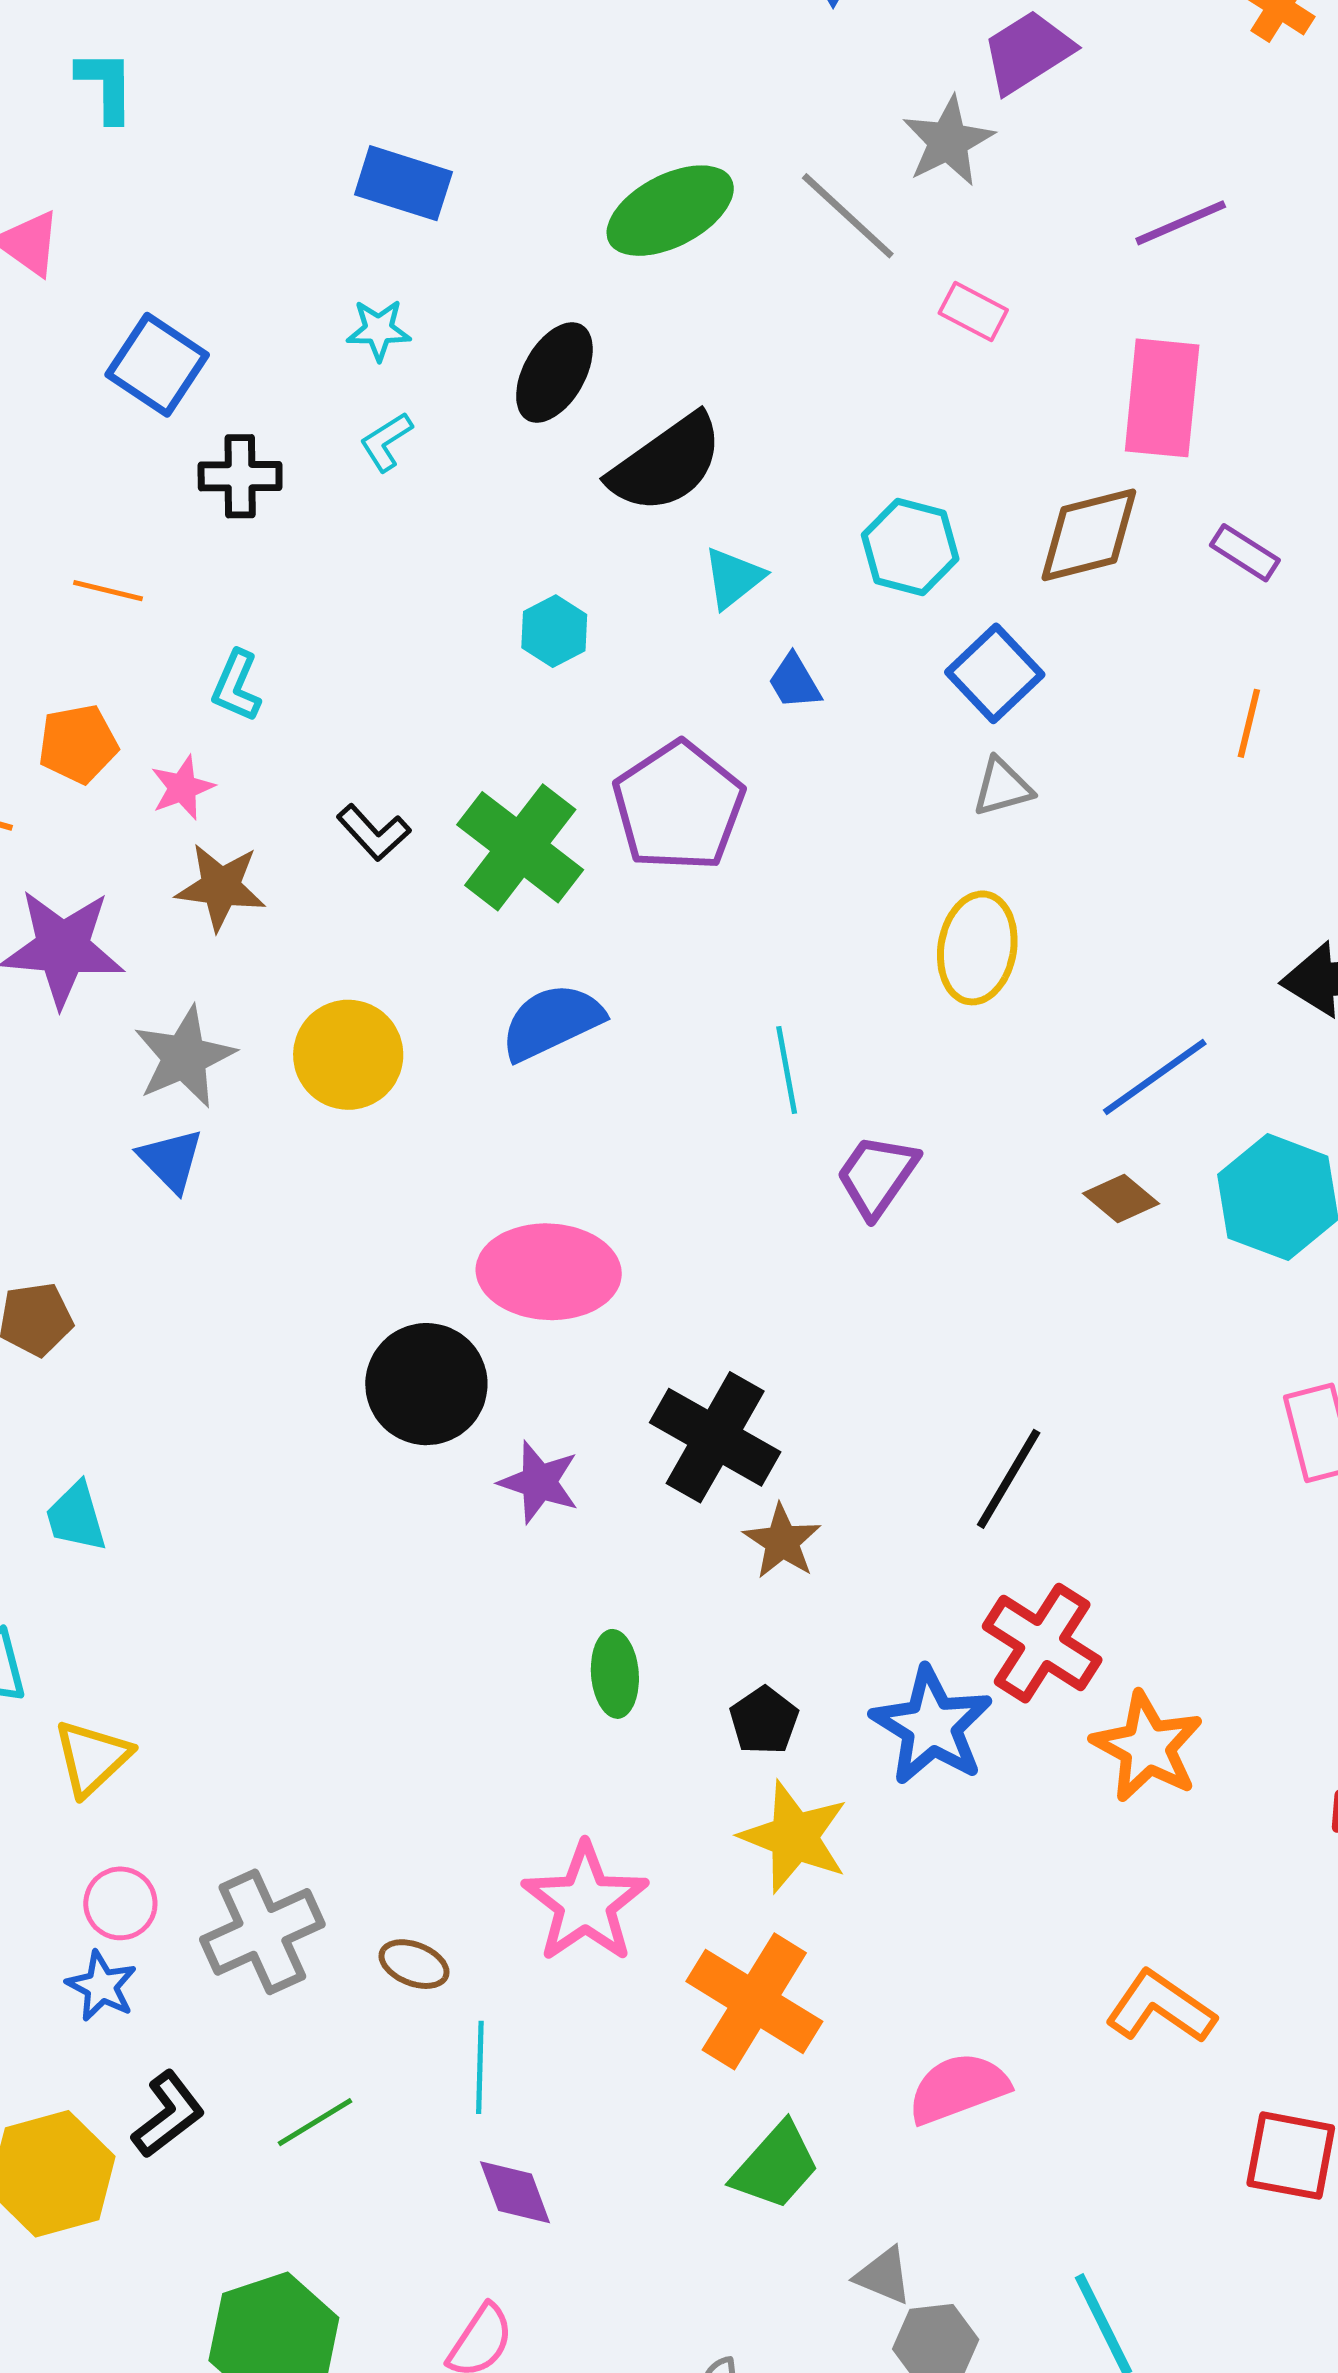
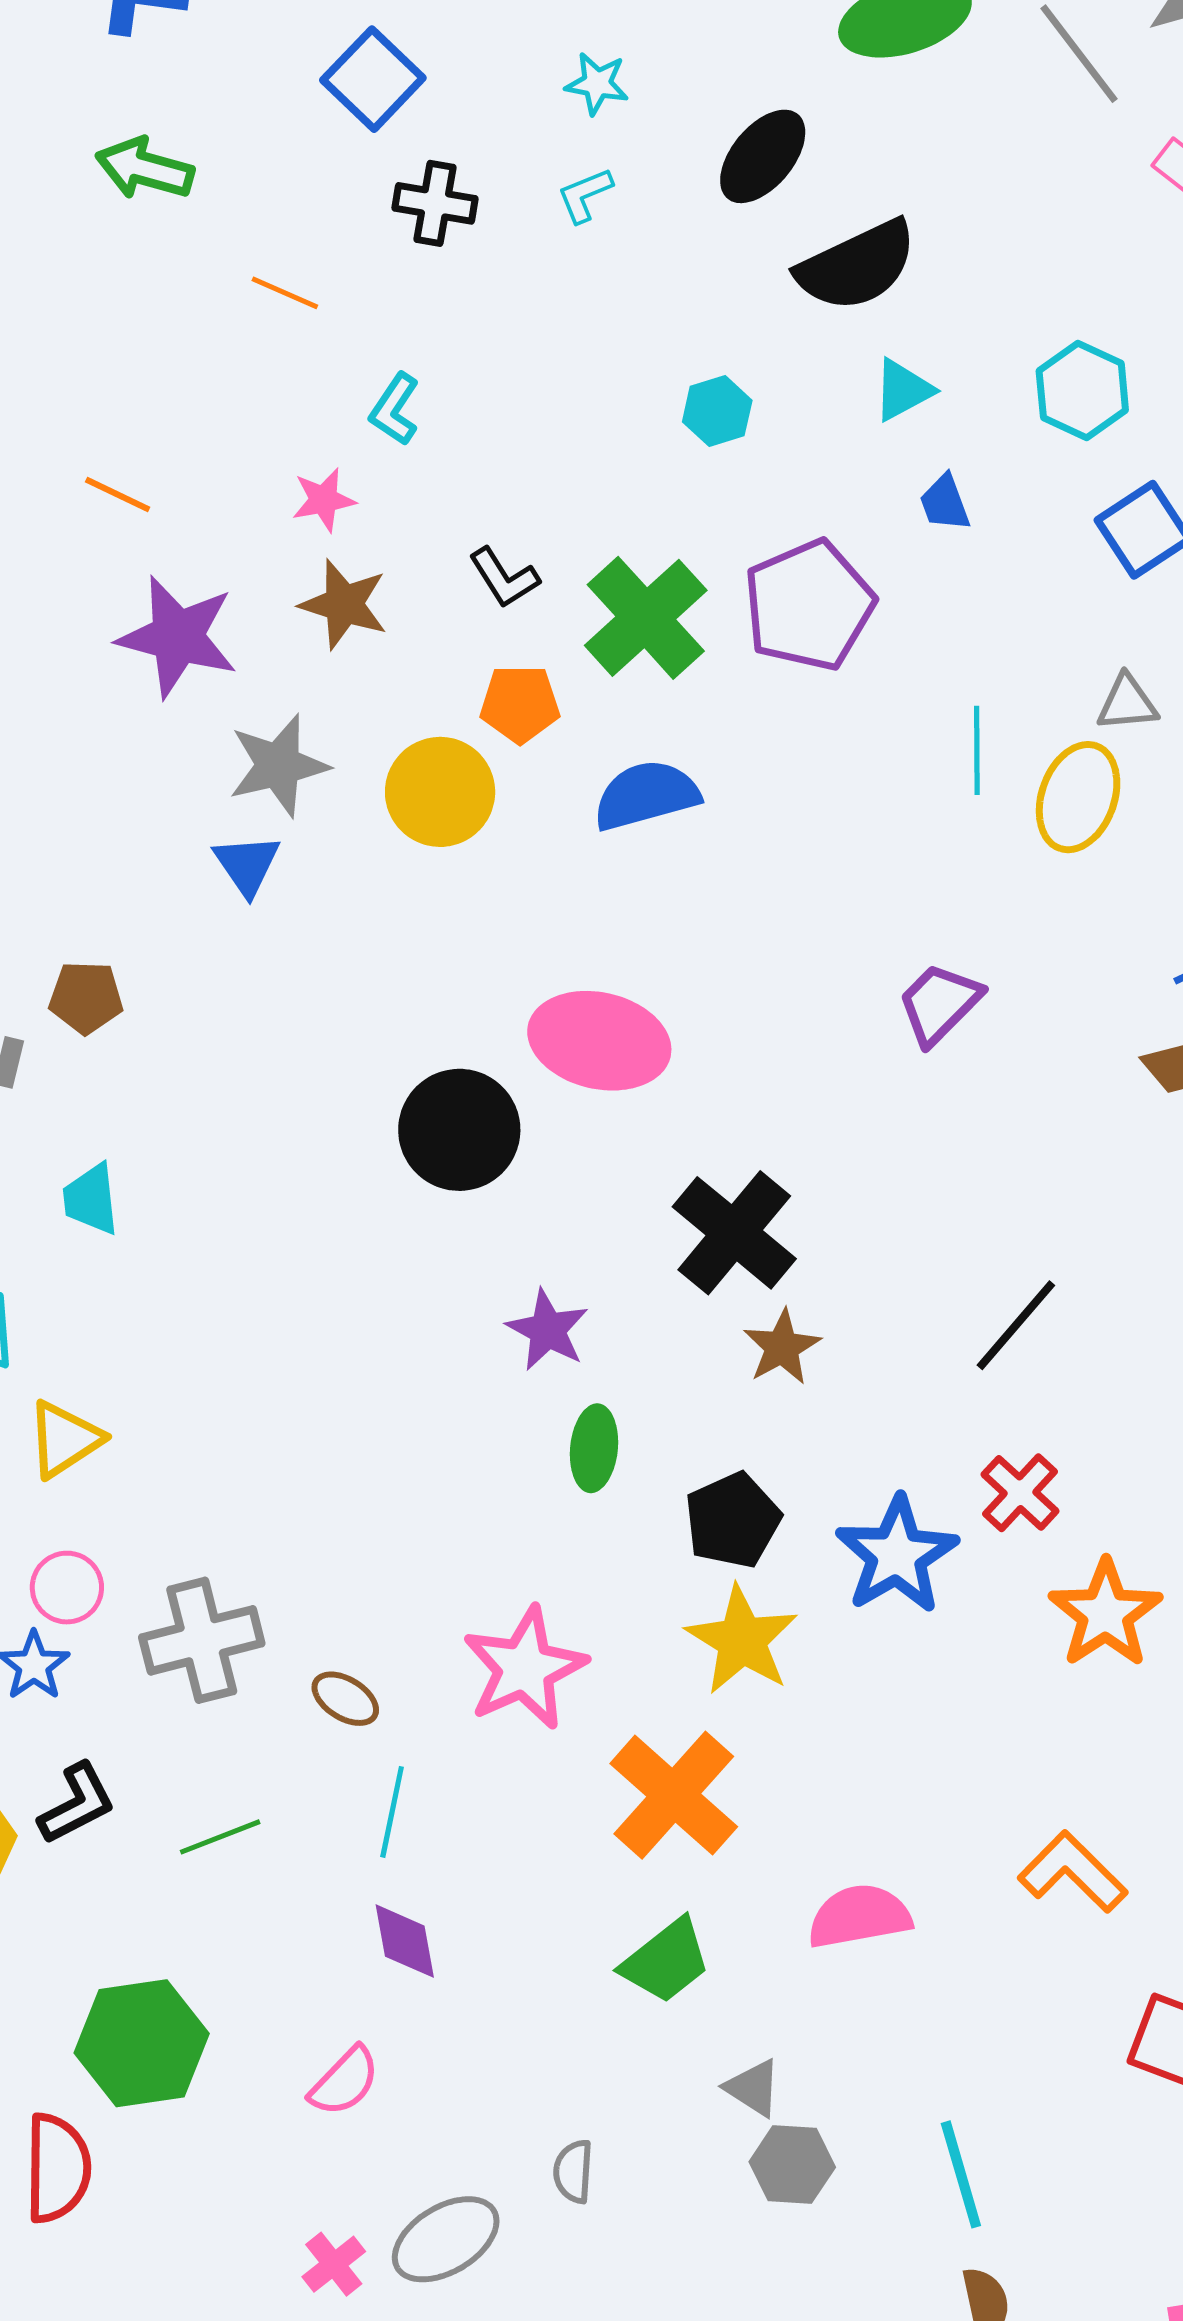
orange pentagon: (78, 744) -> (520, 704), moved
gray triangle: (1002, 787) -> (1127, 703), moved
cyan line: (787, 1070) -> (977, 750), moved
purple star: (539, 1482) -> (548, 1330), moved
red cross: (1042, 1643) -> (1020, 1493), size x0.7
black pentagon: (764, 1721) -> (733, 1520), size x1.4

